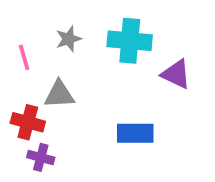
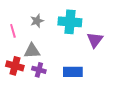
purple triangle: (176, 74) -> (95, 40), turned 42
purple cross: (41, 157) -> (39, 70), moved

